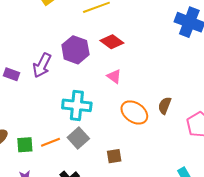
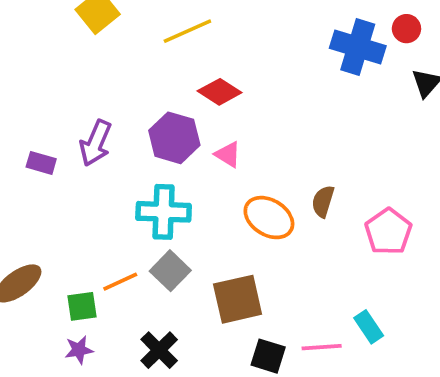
purple hexagon: (75, 50) -> (174, 138), moved
green square: (25, 145) -> (82, 306), moved
brown square: (114, 156) -> (238, 299), size x1.8

